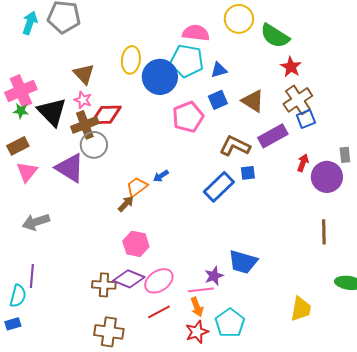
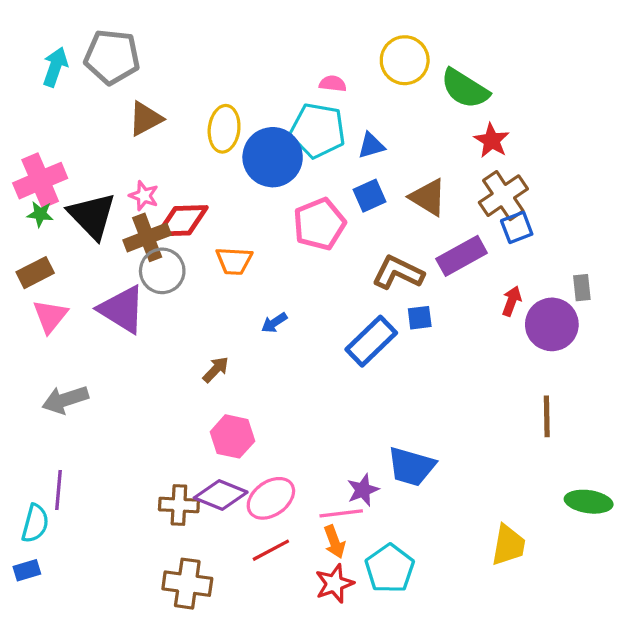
pink semicircle: (196, 33) -> (333, 84), size x0.6
brown triangle: (84, 74) -> (145, 119), moved, turned 45
orange trapezoid: (137, 187) -> (234, 261), moved, turned -140

